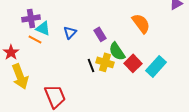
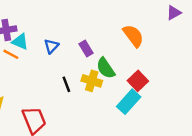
red square: (133, 63) -> (138, 81), moved
black line: (91, 65) -> (66, 84), moved
cyan rectangle: (156, 66) -> (129, 102), moved

